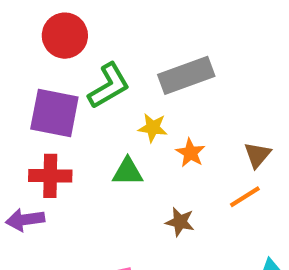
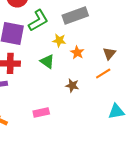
green triangle: (128, 172) -> (47, 61), turned 35

